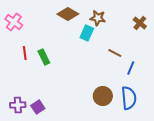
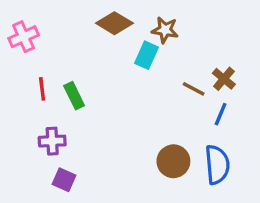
pink cross: (14, 22) -> (24, 37), turned 30
brown cross: (140, 23) -> (224, 79), moved
purple cross: (18, 105) -> (52, 141), moved
purple square: (38, 107) -> (64, 180), turned -32

